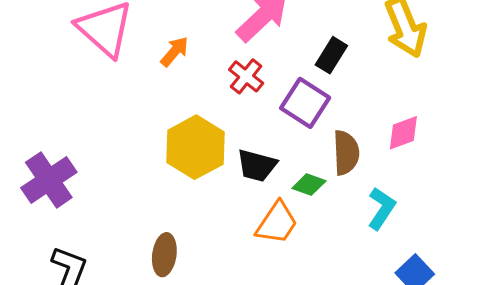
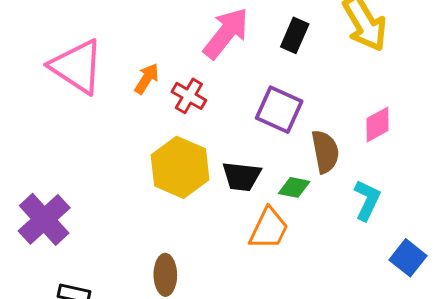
black rectangle: (331, 55) -> (295, 35), moved
red cross: (246, 76) -> (189, 96), moved

